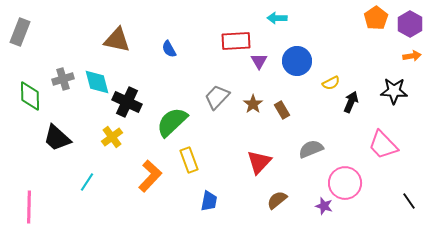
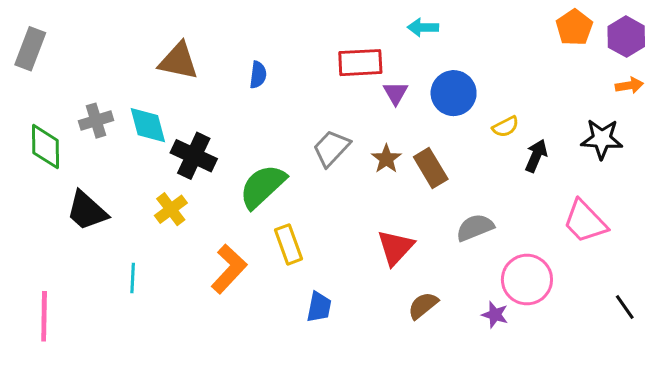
blue semicircle: (169, 49) -> (258, 75), turned -144
brown rectangle: (282, 110) -> (431, 168), size x1.4
cyan line: (87, 182) -> (133, 278), turned -30

